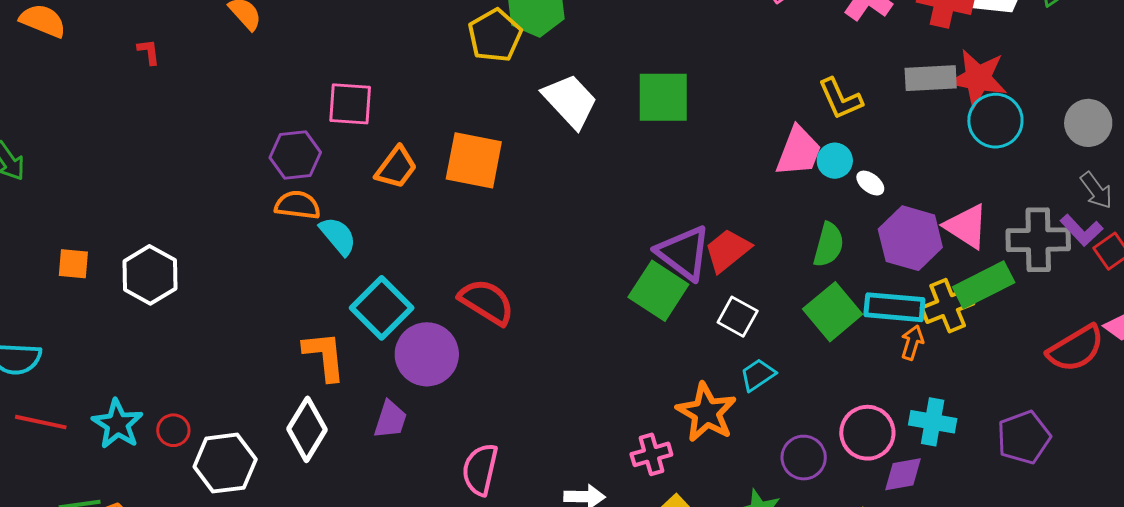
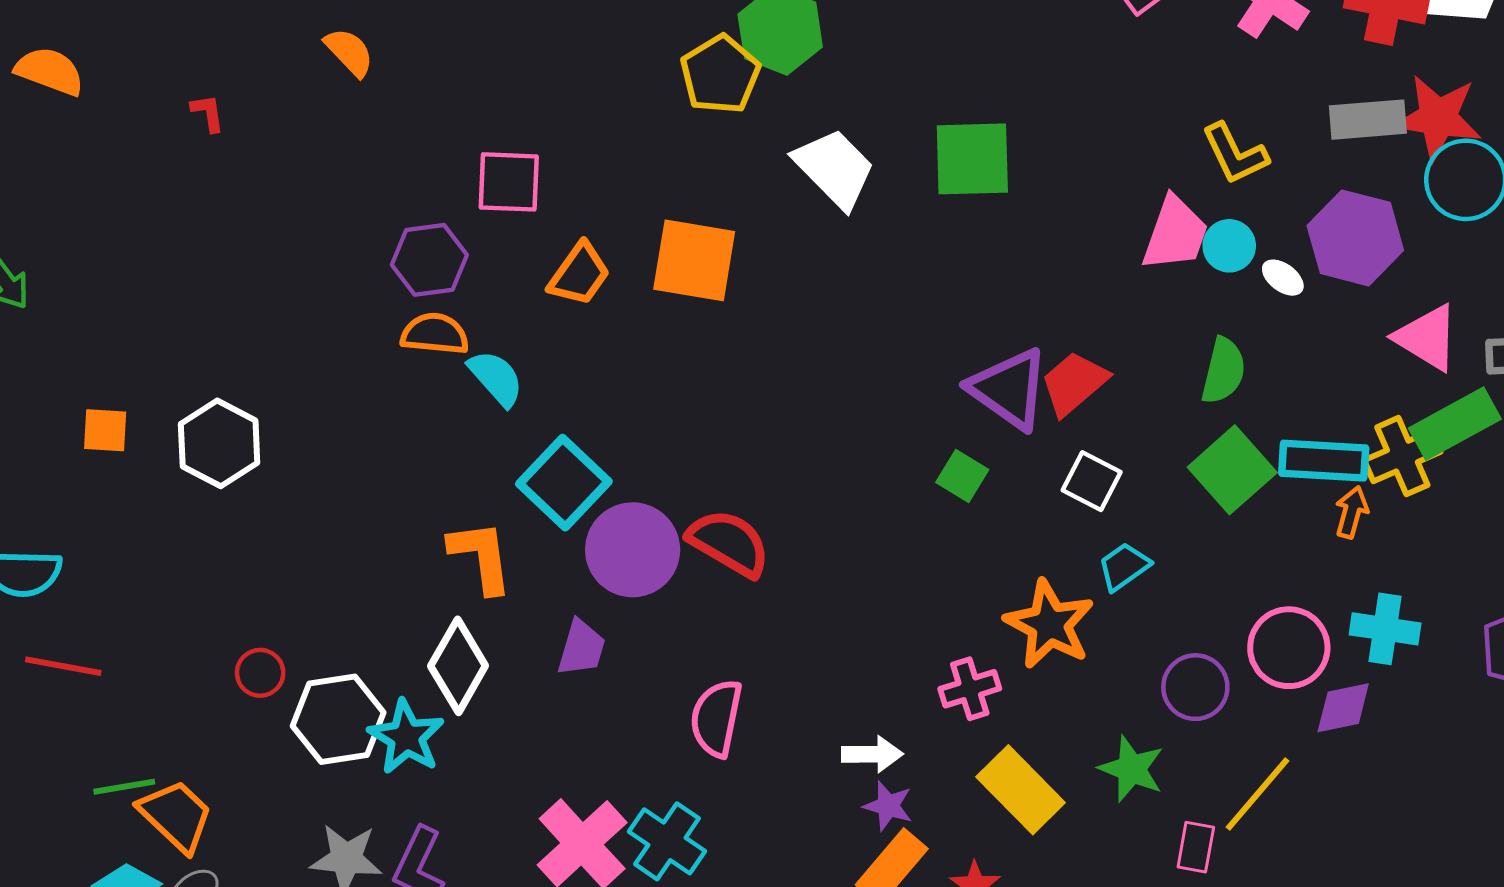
purple hexagon: (910, 238) -> (1355, 238), moved
green square: (658, 291) -> (962, 476), moved, size x0.6
red semicircle: (487, 302) -> (729, 543), moved
cyan star: (117, 424) -> (406, 737), moved

